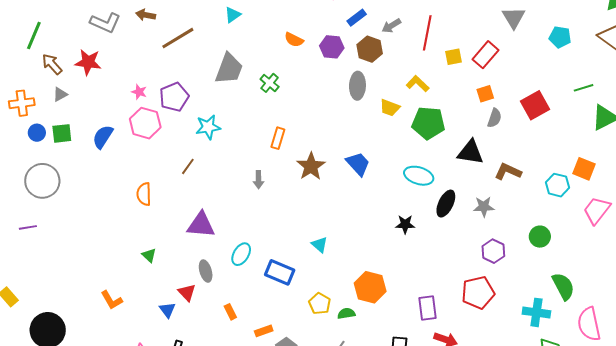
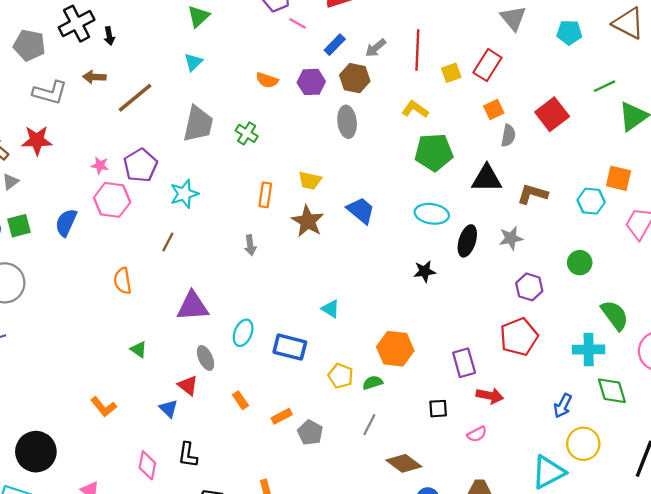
yellow trapezoid: (390, 108) -> (310, 180), moved

